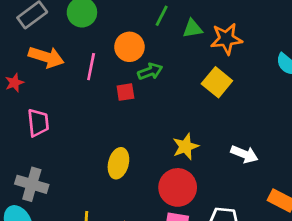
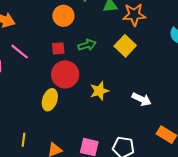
pink line: (91, 67) -> (20, 52), moved, turned -66
green arrow: (150, 71) -> (87, 45), moved
red circle: (178, 187) -> (65, 74), moved

